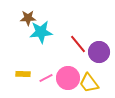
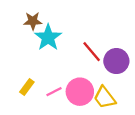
cyan star: (41, 32) -> (48, 37), turned -30
yellow rectangle: (23, 74) -> (27, 87), turned -56

